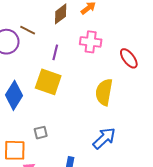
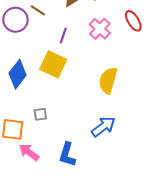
pink cross: (91, 42) -> (100, 29), turned 30
red ellipse: (129, 58) -> (133, 21), moved

